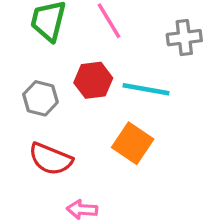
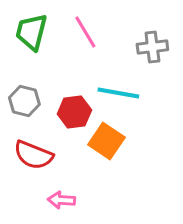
red hexagon: (93, 80) -> (74, 112), moved

